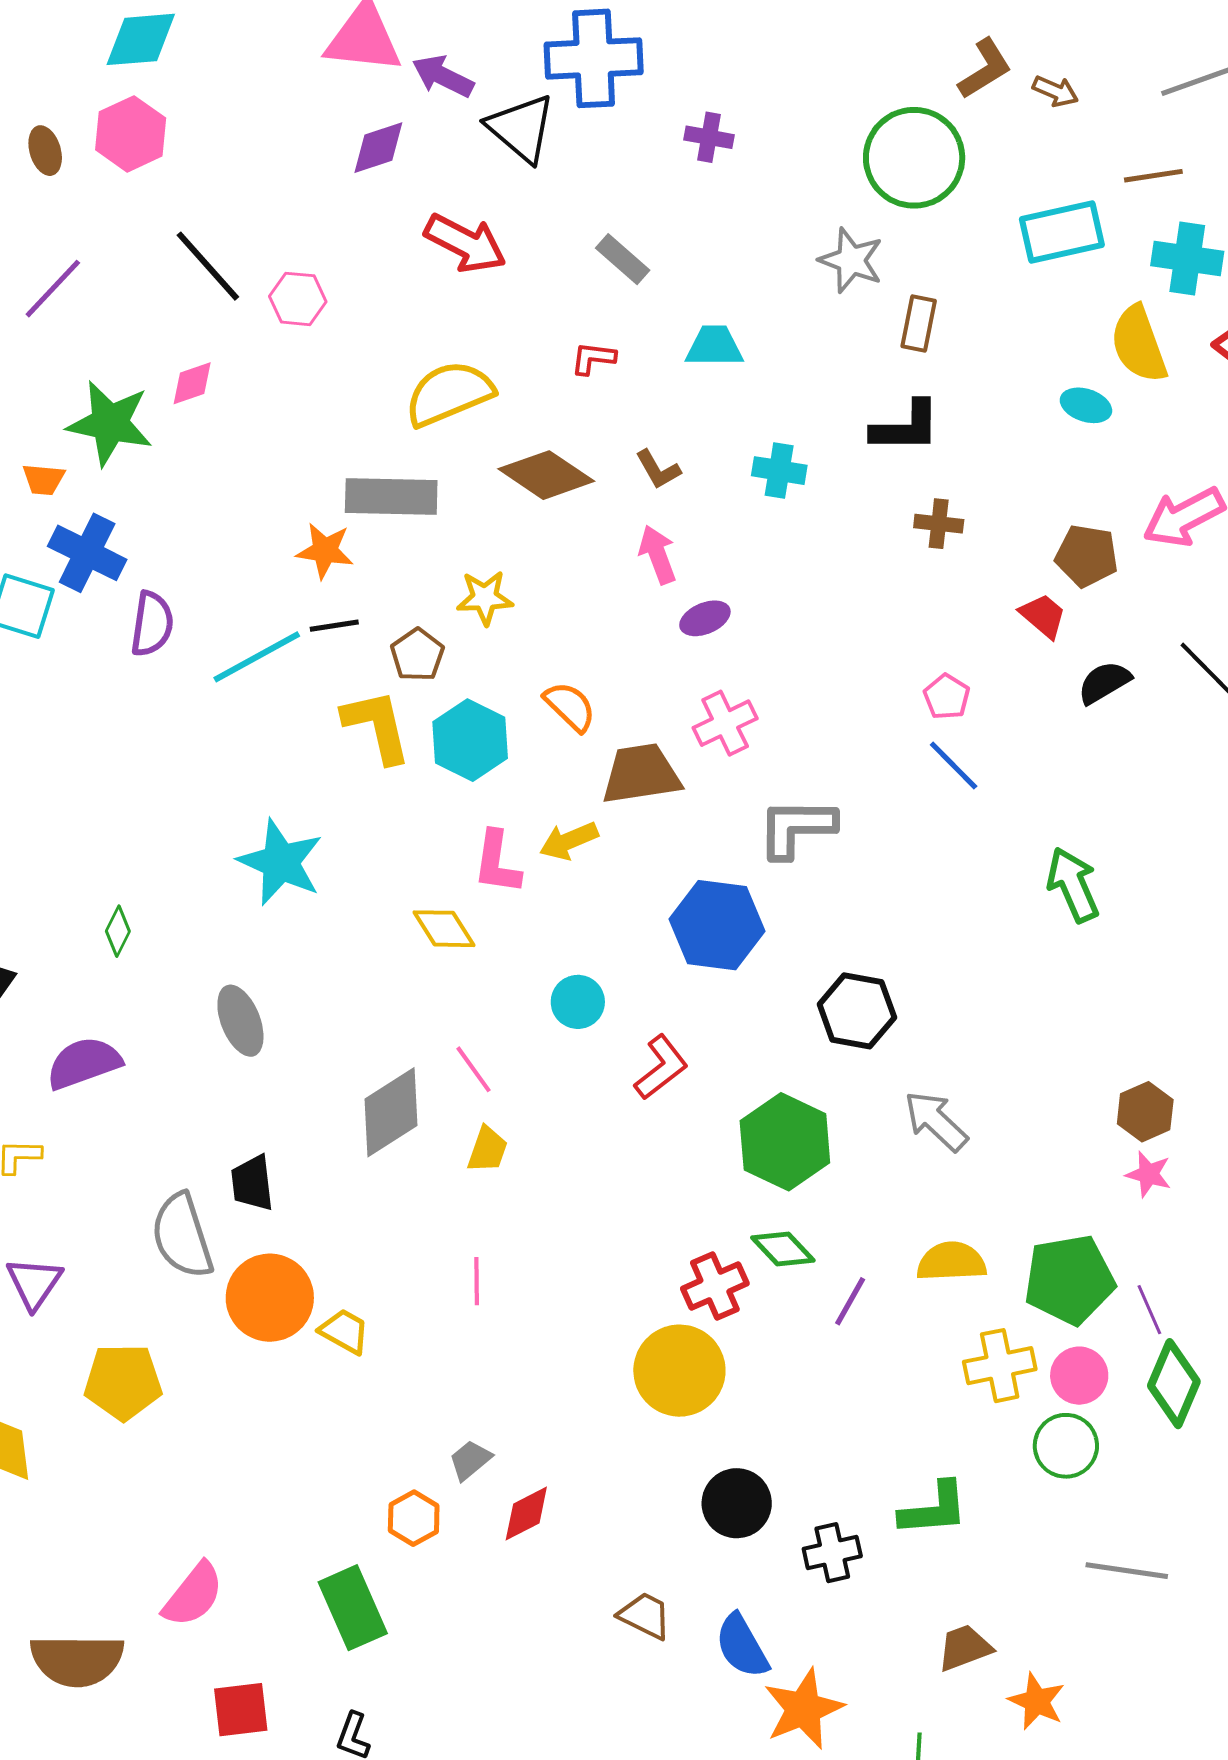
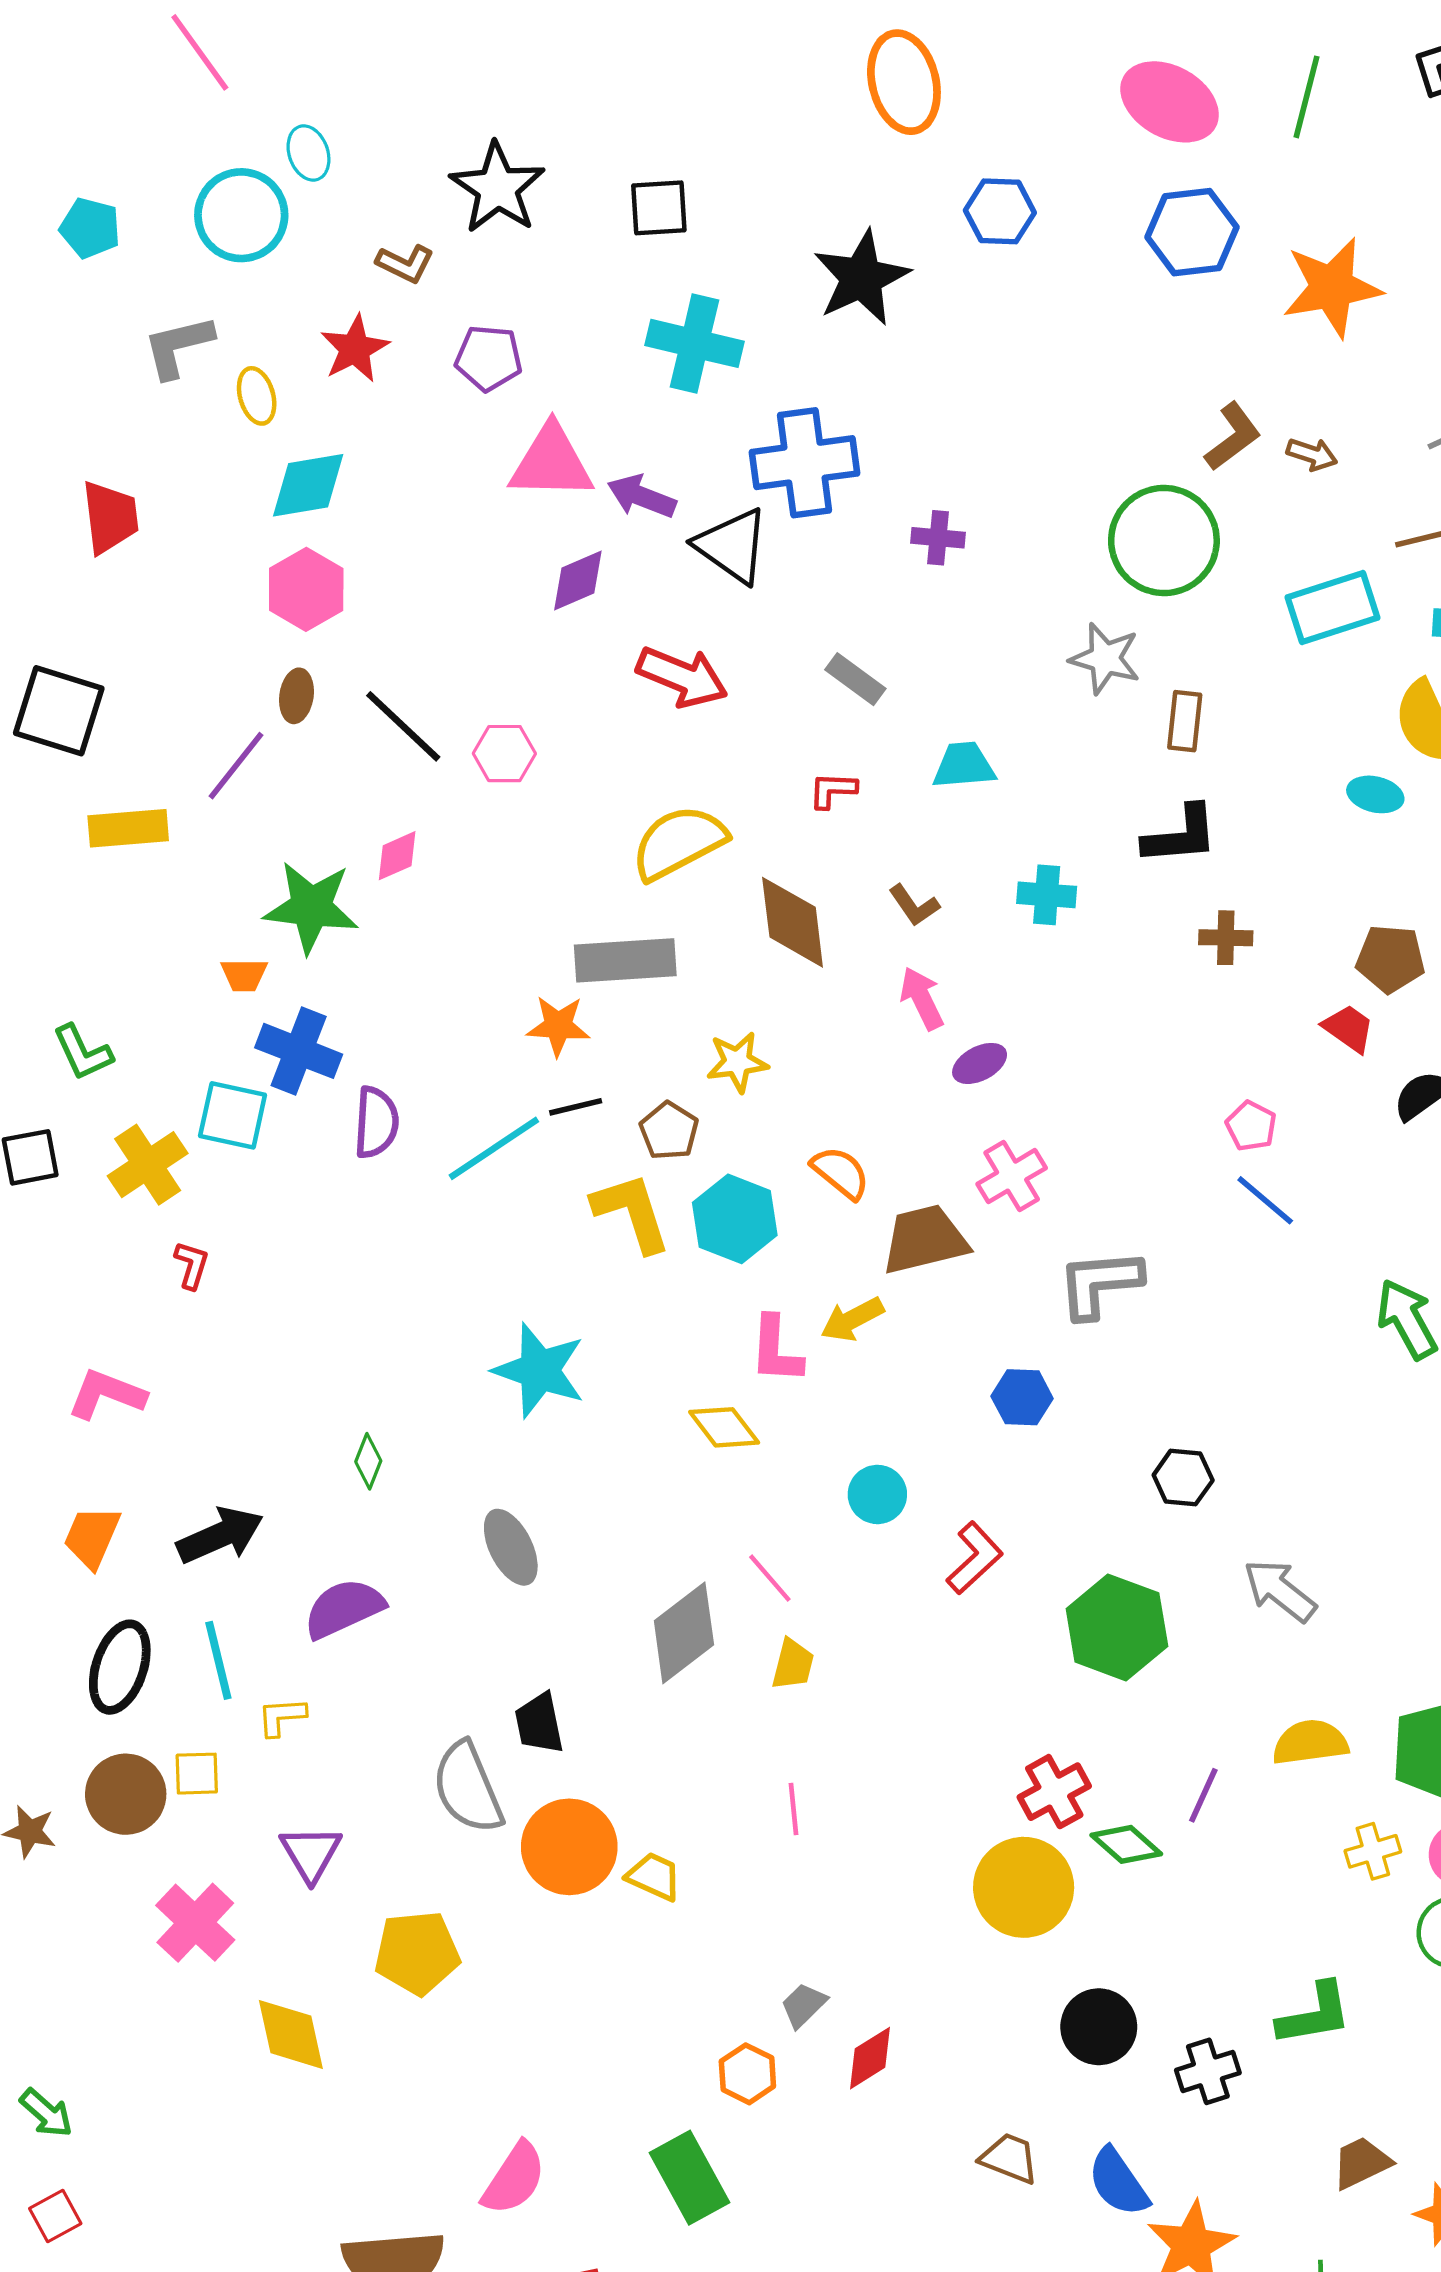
brown ellipse: (45, 151) -> (296, 696), moved, turned 30
brown diamond: (546, 475) -> (793, 922), turned 54
blue hexagon: (717, 925) -> (1022, 1397), size x0.6
black hexagon: (857, 1011) -> (1183, 1478), size x0.7
green diamond: (783, 1249) -> (1126, 1844), moved
yellow cross: (1000, 1366) -> (1373, 1851), size x0.7

